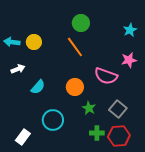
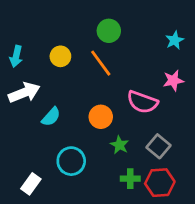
cyan arrow: (12, 42) -> (16, 56), turned -84
yellow circle: (34, 42) -> (60, 56), moved
white arrow: (18, 69) -> (24, 93), size x1.6

